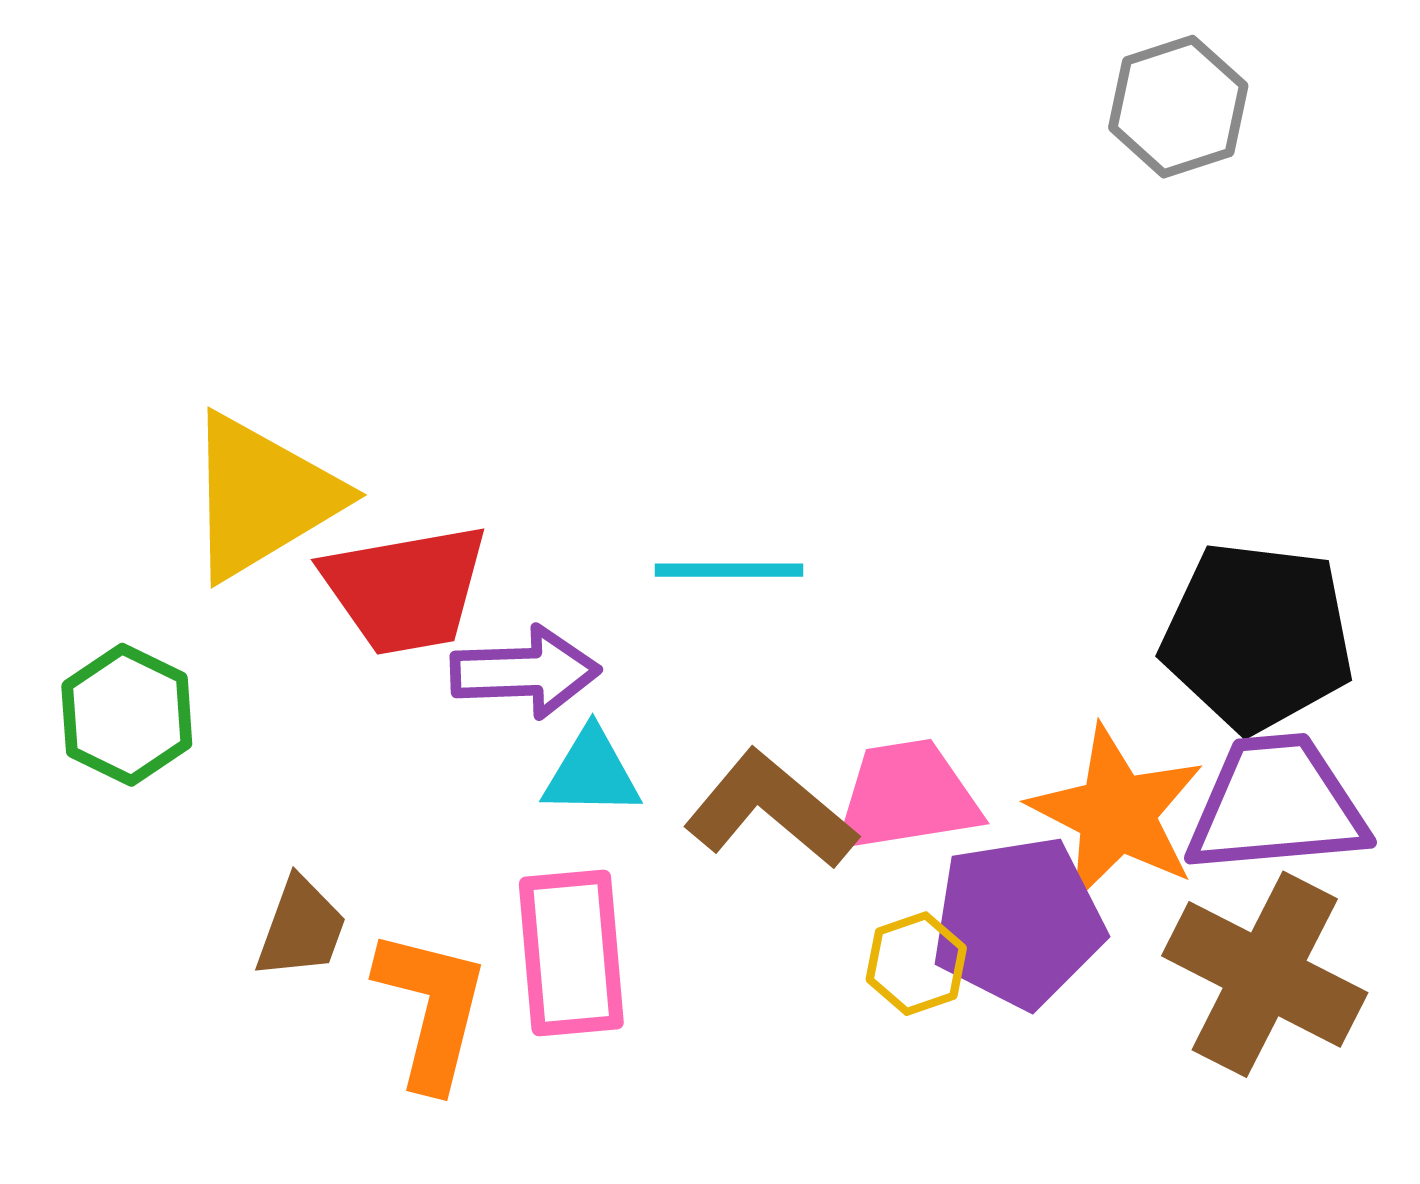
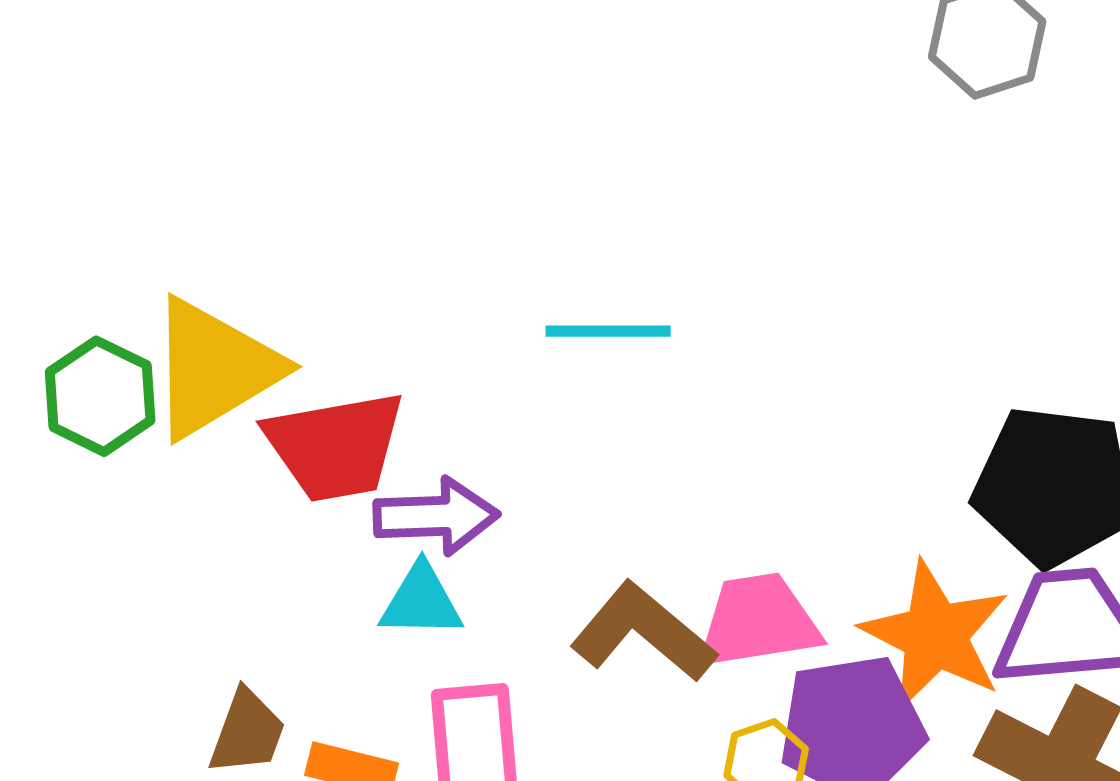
cyan line: (729, 570) -> (608, 331), moved
green hexagon: (127, 715) -> (100, 396), moved
cyan triangle: (591, 773) -> (421, 601), moved

